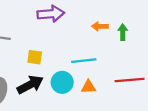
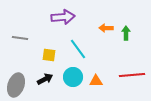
cyan line: (84, 61) -> (78, 49), moved, turned 60
black arrow: (30, 85) -> (45, 79), size x0.7

